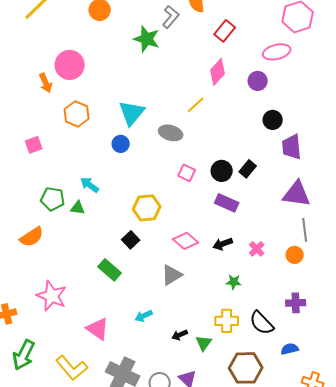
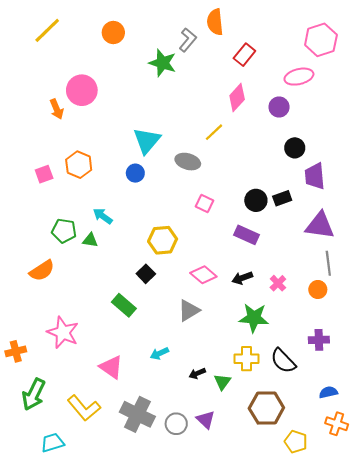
orange hexagon: (77, 114) -> (79, 165), moved
black rectangle: (248, 169) -> (282, 198), moved, turned 30
black circle: (222, 171) -> (256, 200), moved
green star: (234, 282) -> (254, 318), size x1.8
blue semicircle: (290, 349) -> (328, 392), moved

